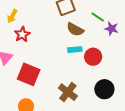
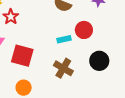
cyan rectangle: (75, 50) -> (64, 39), moved

